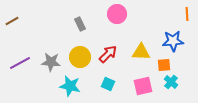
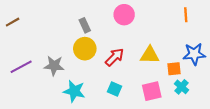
orange line: (187, 14) -> (186, 15), moved
blue star: (173, 41) -> (194, 54), moved
yellow circle: (80, 57) -> (85, 49), moved

